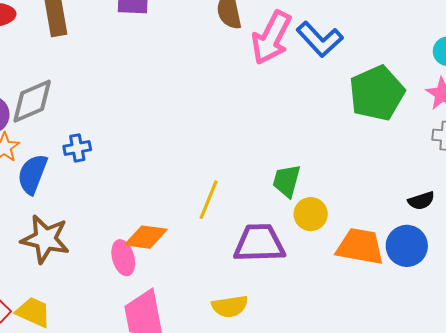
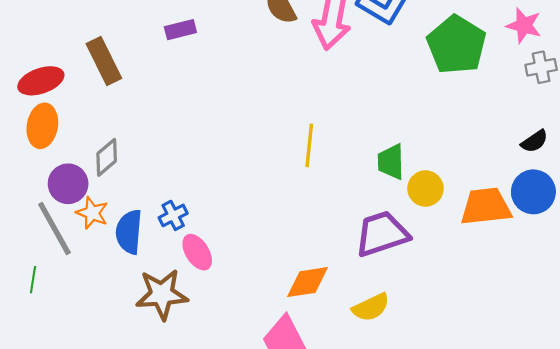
gray diamond: (32, 101) -> (107, 157), size x0.7
blue cross: (77, 148) -> (173, 215), moved
yellow line: (209, 200) -> (309, 145), moved
orange diamond: (146, 237) -> (307, 282), moved
pink ellipse: (123, 258) -> (197, 252), moved

